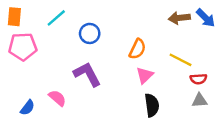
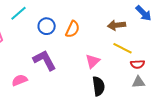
brown arrow: (179, 18) -> (117, 25), moved
orange semicircle: (137, 49) -> (73, 29), moved
pink semicircle: (57, 98) -> (20, 80), turned -63

